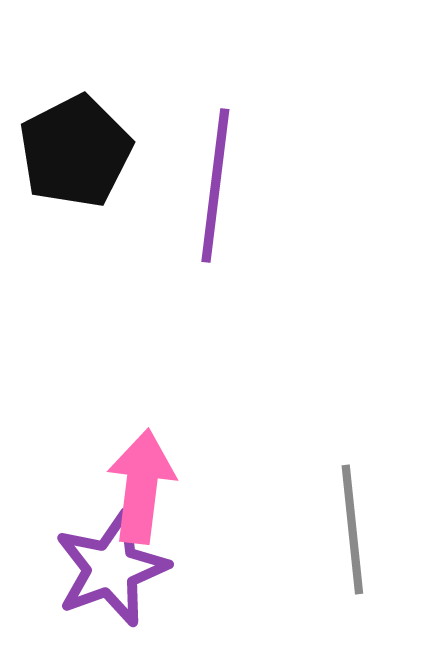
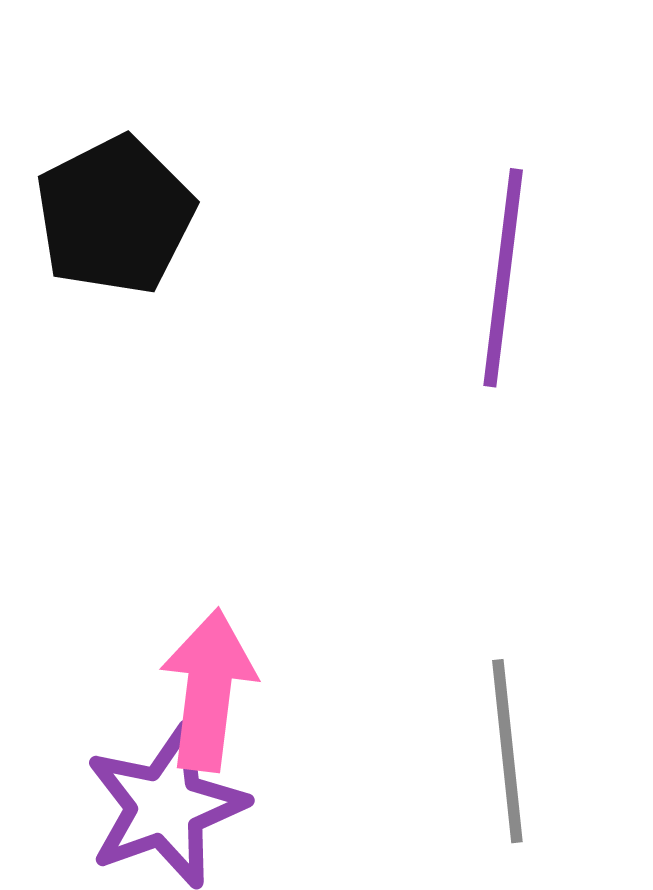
purple line: (215, 185) -> (503, 278), moved

